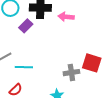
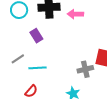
purple rectangle: (26, 26) -> (36, 36), moved, turned -72

